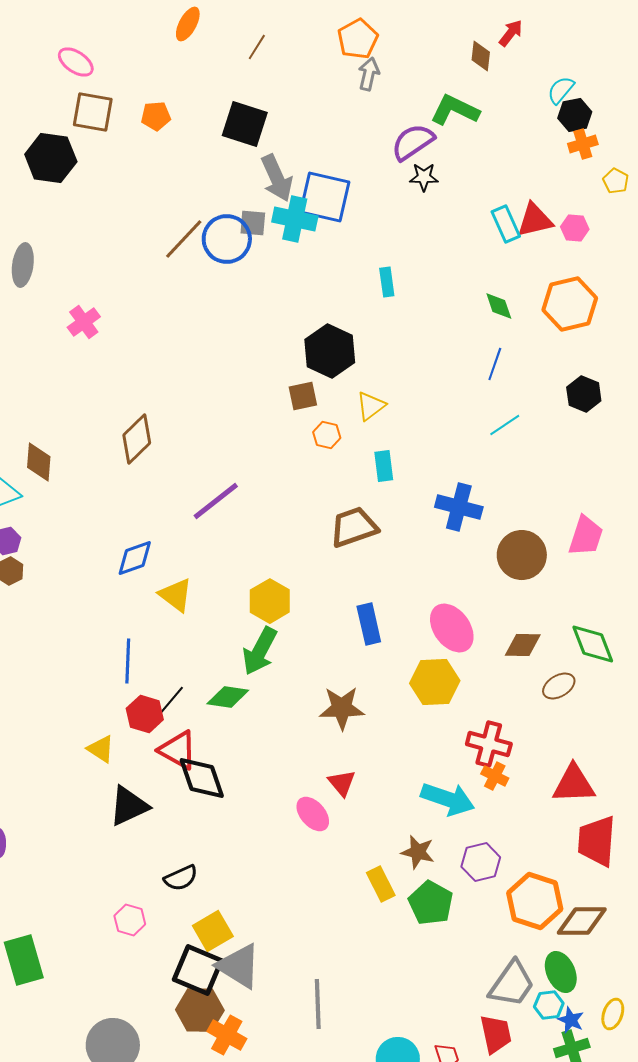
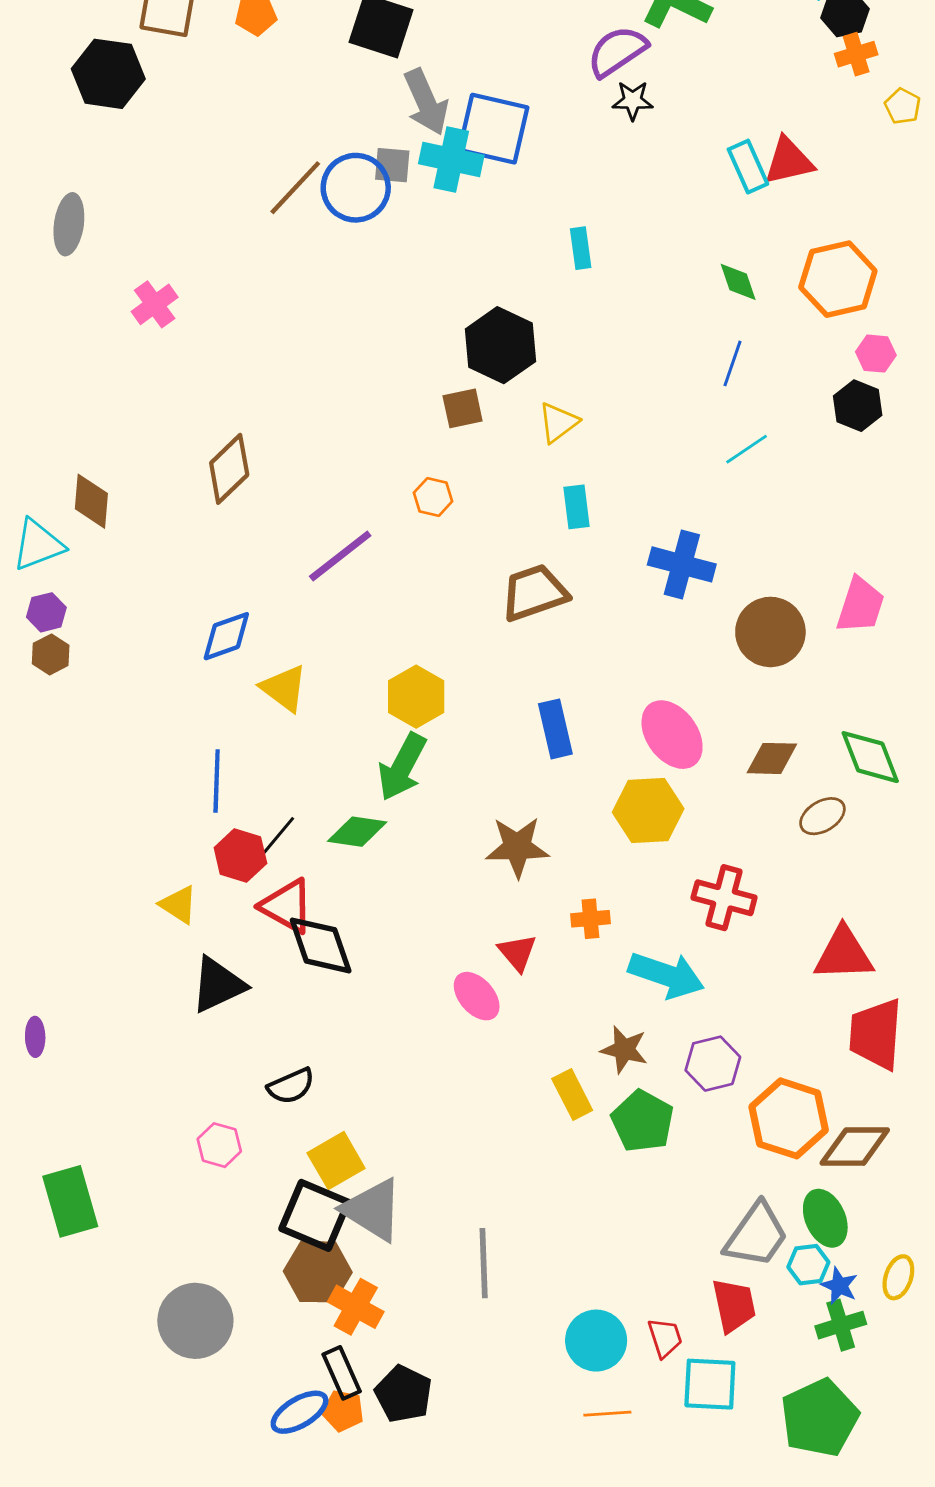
pink hexagon: (575, 228) -> (876, 354), moved
orange hexagon: (327, 435) -> (433, 497), moved
orange cross: (495, 776) -> (590, 919), moved, turned -32

